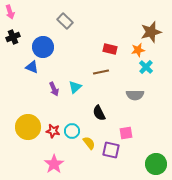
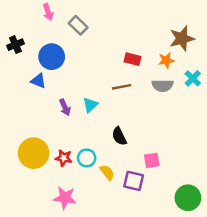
pink arrow: (10, 12) -> (48, 12), moved
cyan cross: (146, 67) -> (193, 78), moved
gray semicircle: (135, 95) -> (163, 86), moved
pink star: (54, 164) -> (65, 198), turned -30

